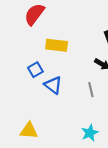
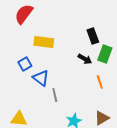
gray line: (91, 90) -> (55, 95), moved

